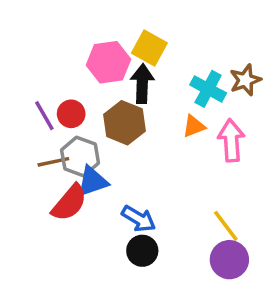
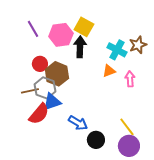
purple line: (44, 116) -> (33, 29), moved
brown hexagon: (124, 123) -> (57, 74), moved
pink arrow: (231, 140) -> (130, 79), size x0.7
black circle: (142, 251) -> (96, 140), moved

